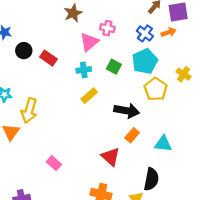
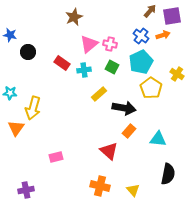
pink cross: (107, 28) -> (110, 44), moved
red rectangle: (48, 58) -> (62, 63), moved
yellow rectangle: (89, 96) -> (99, 94), moved
pink rectangle: (54, 163) -> (56, 157), turned -56
black semicircle: (151, 179) -> (168, 174), moved

